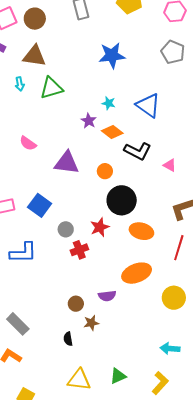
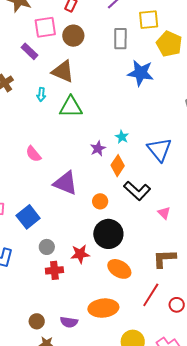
blue star: (112, 55) -> (141, 73), moved
orange diamond: (112, 132) -> (118, 166), turned 70

